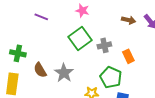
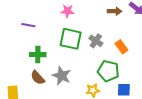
green square: (80, 39) -> (71, 39), turned -30
gray cross: (104, 45) -> (96, 41), turned -32
green cross: (18, 53) -> (38, 55), moved

